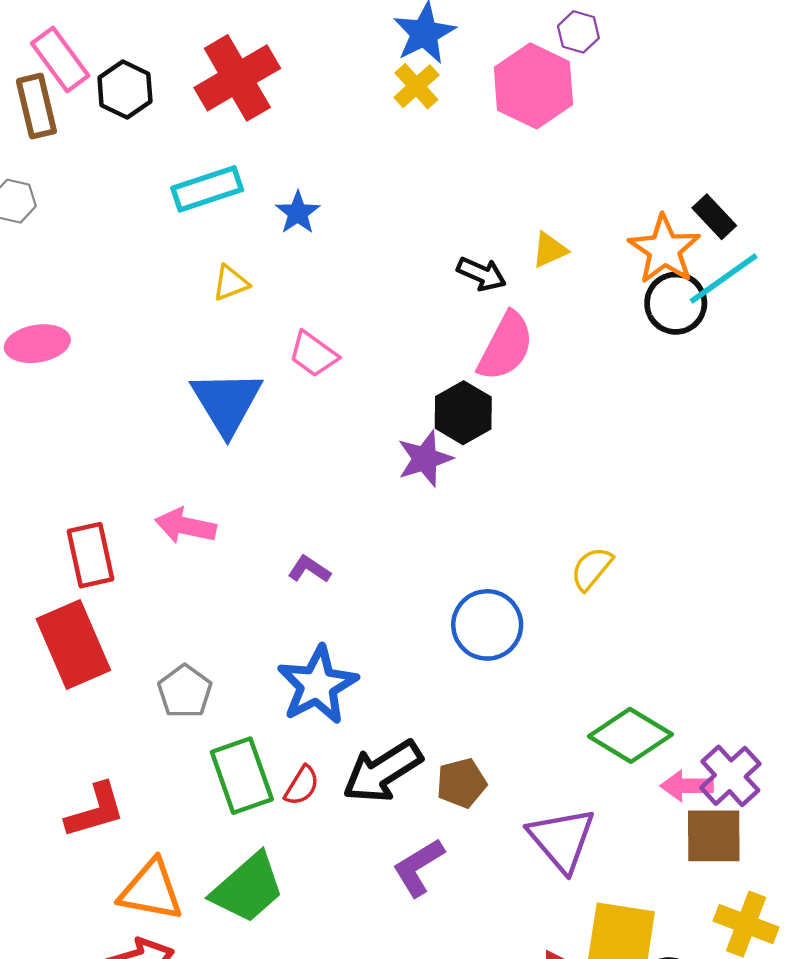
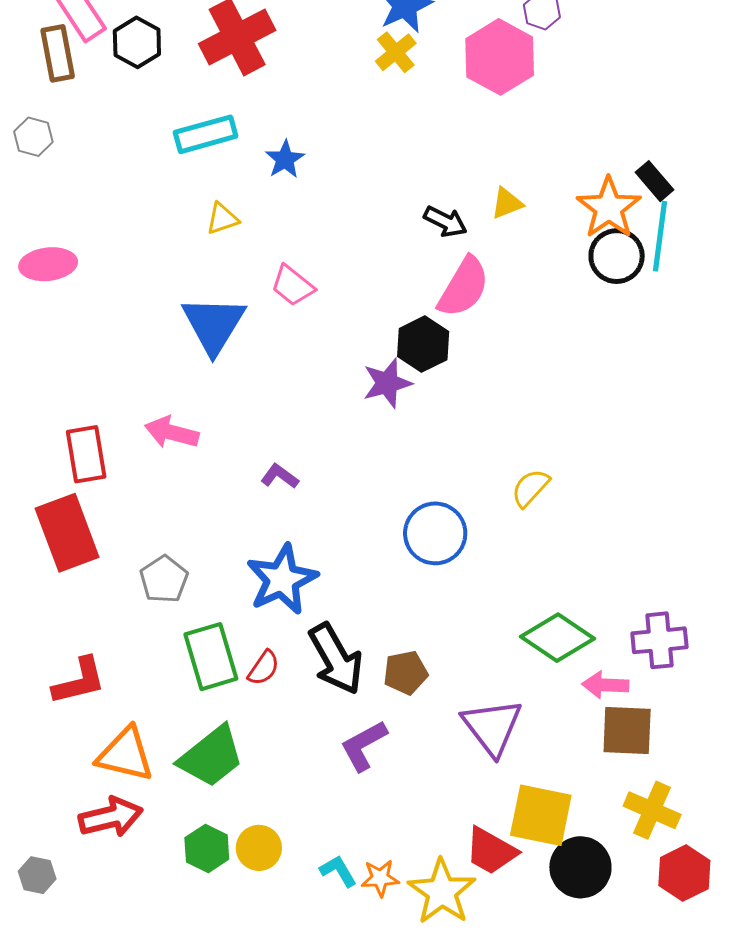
cyan line: (724, 278) -> (660, 236), turned -50
black arrow: (382, 771) -> (336, 659), turned -90
purple cross: (730, 776) -> (659, 640), moved, turned 34

